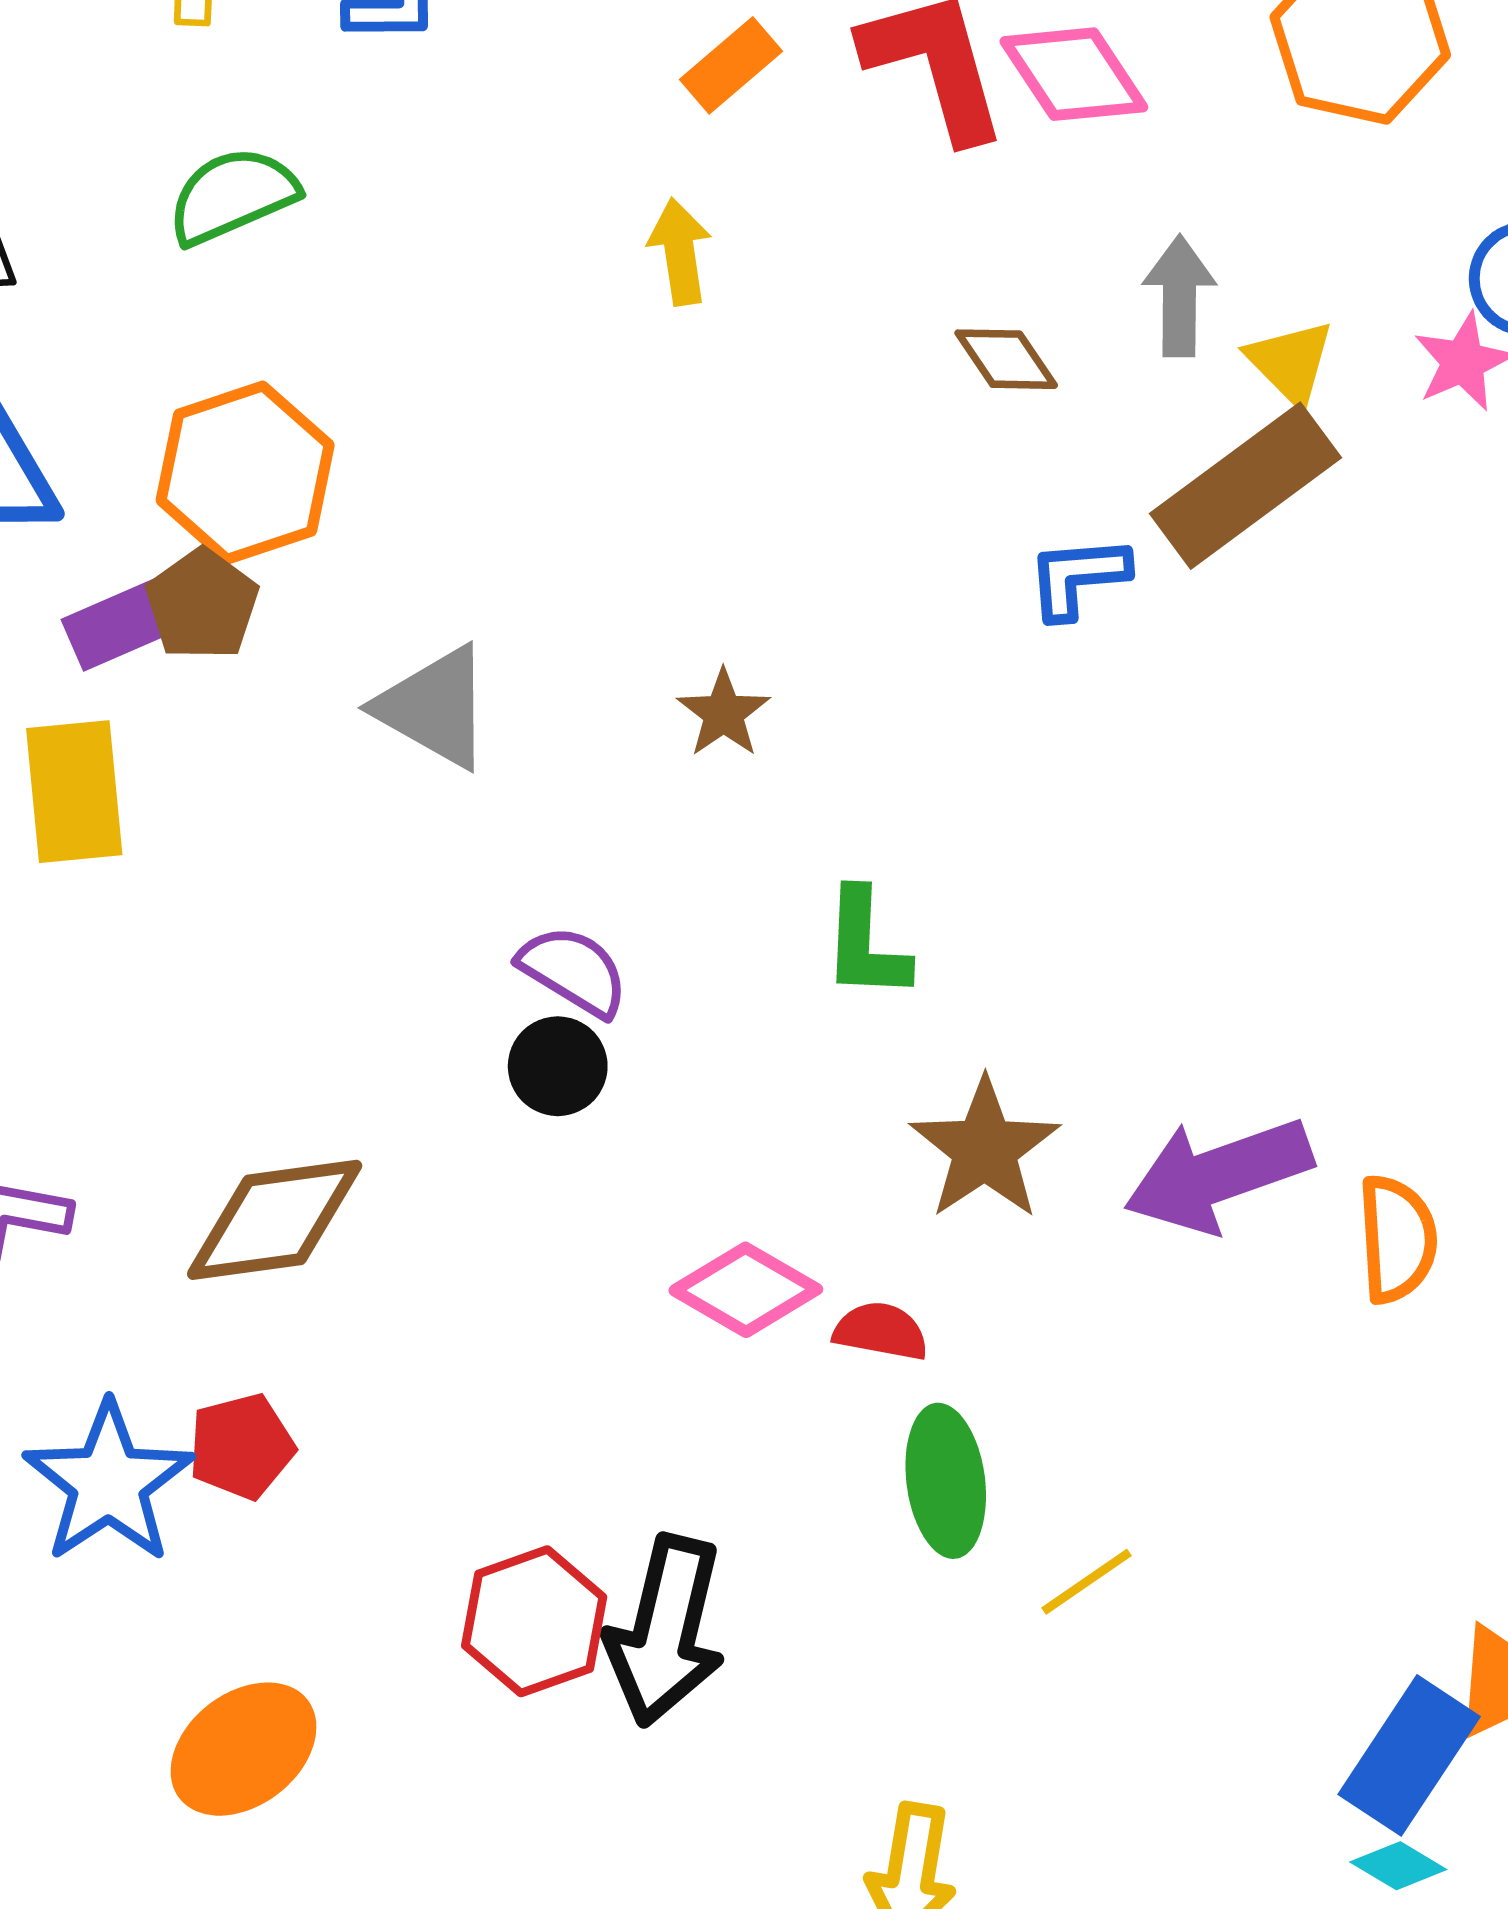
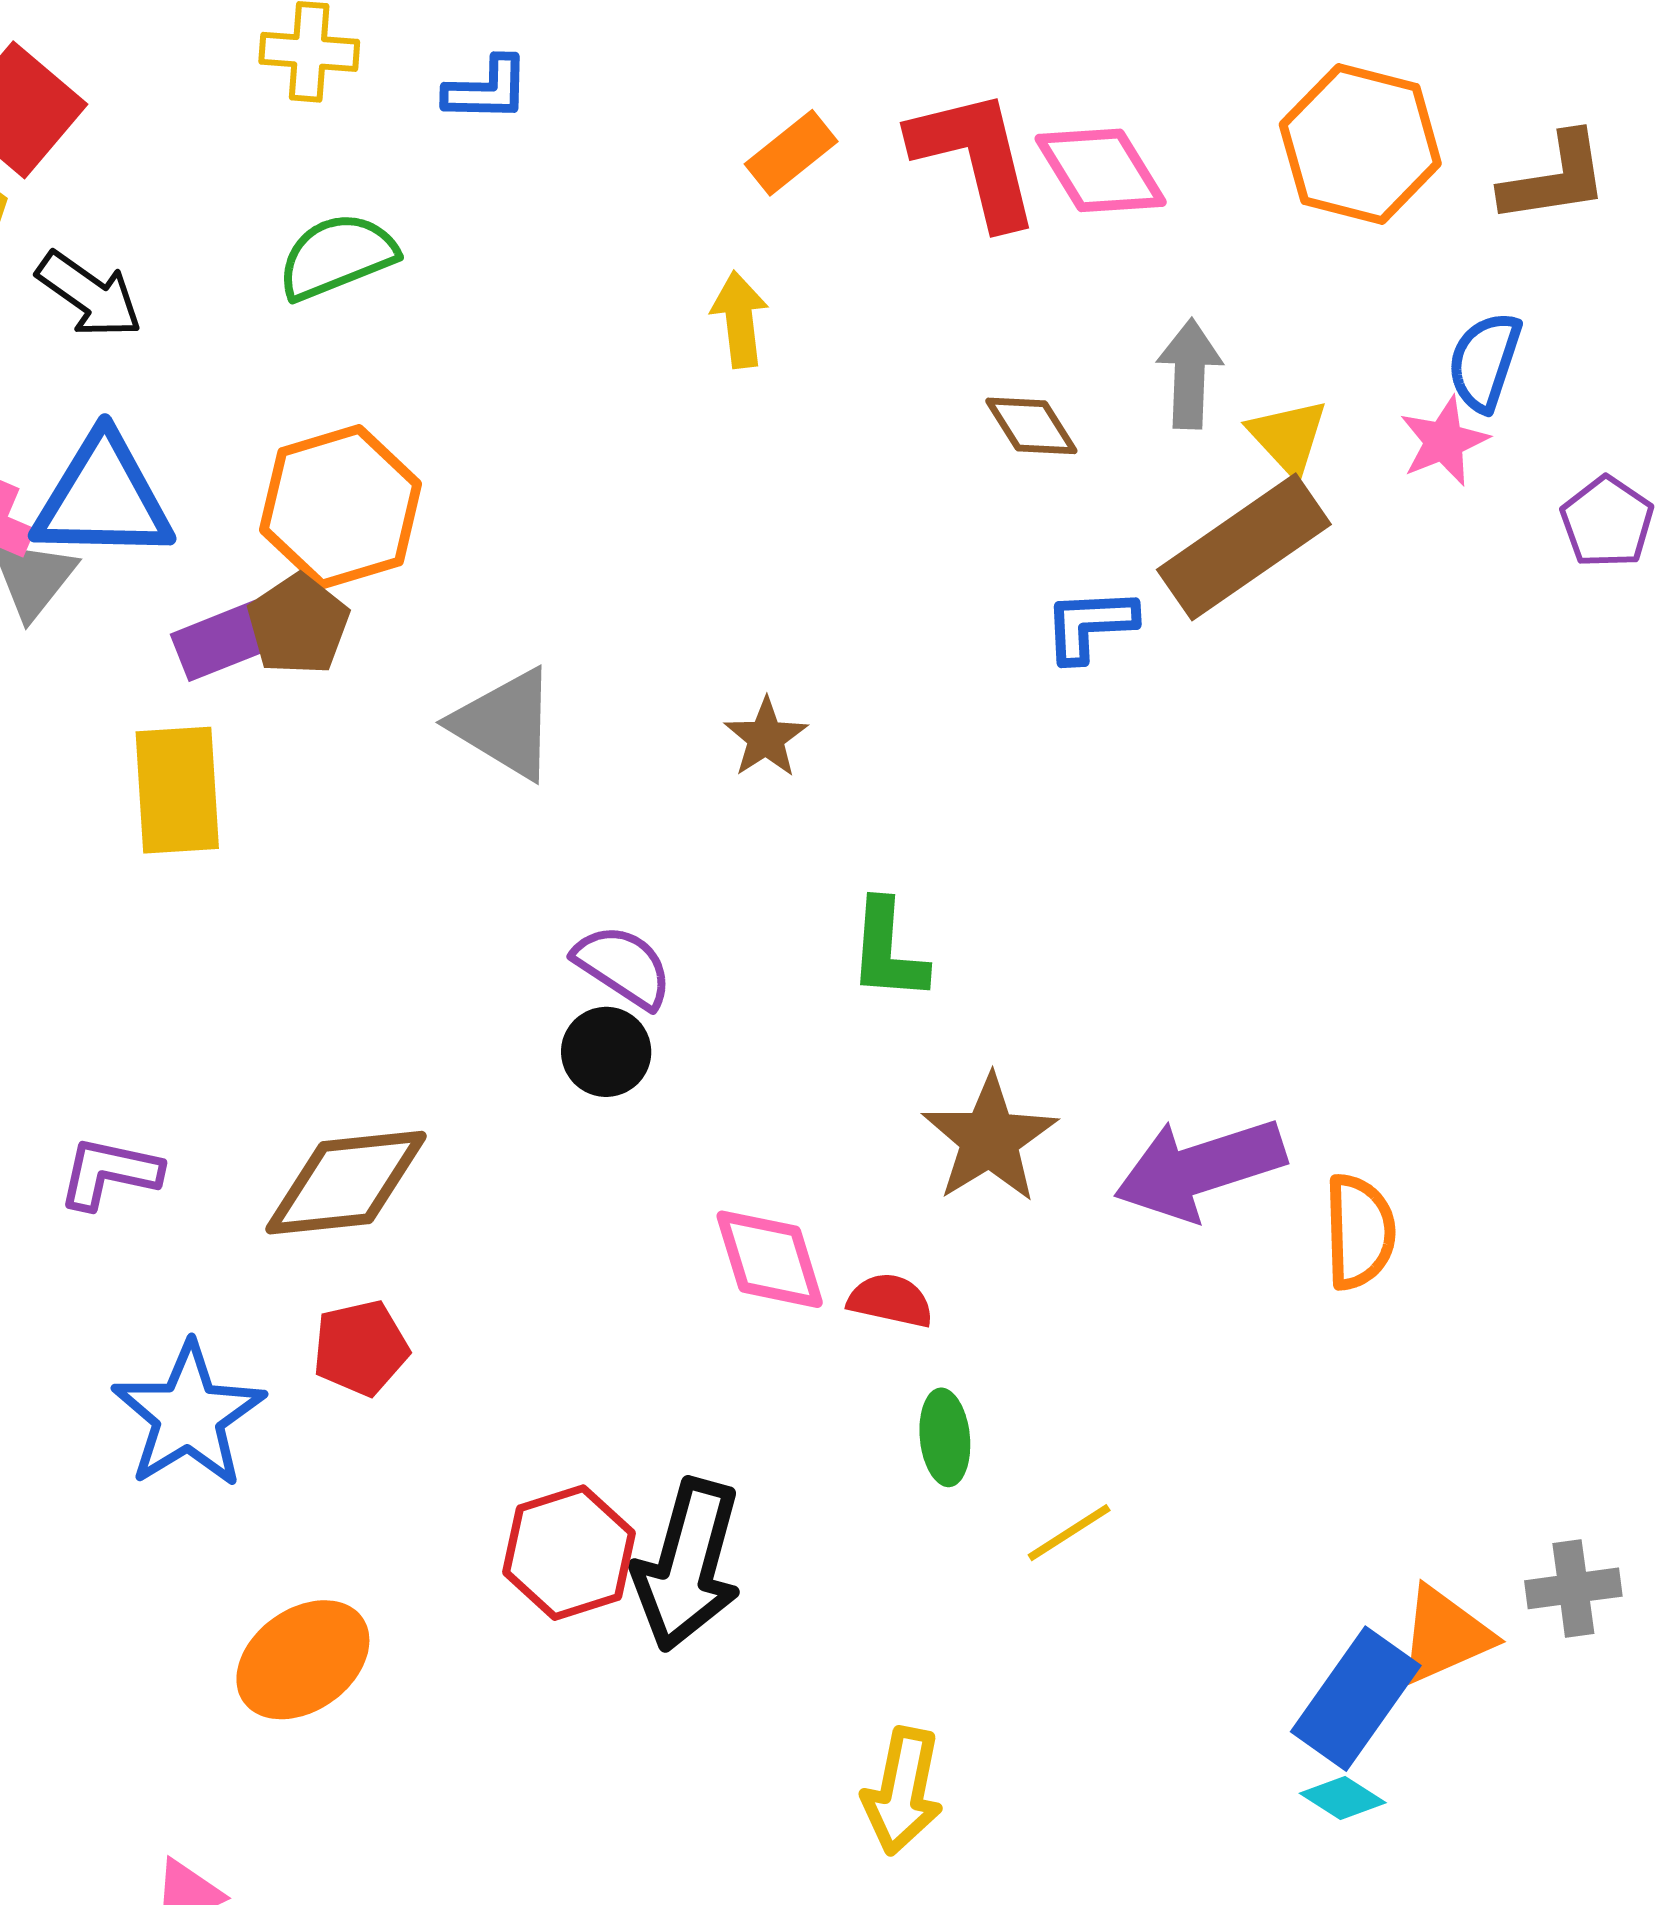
pink diamond: (746, 1290) -> (770, 1259), turned 41
red pentagon: (241, 1446) -> (361, 1348), moved
green ellipse: (946, 1481) -> (945, 1437), size x0.7

